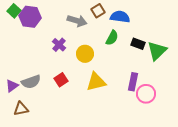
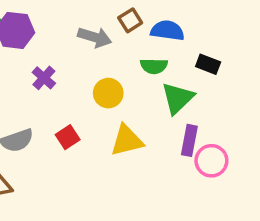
green semicircle: (112, 38) -> (154, 66), turned 63
black rectangle: (138, 44) -> (208, 64), moved
purple cross: (59, 45) -> (44, 78), moved
green triangle: (157, 51) -> (178, 98), moved

